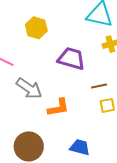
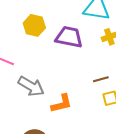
purple trapezoid: (71, 59) -> (69, 37), moved

